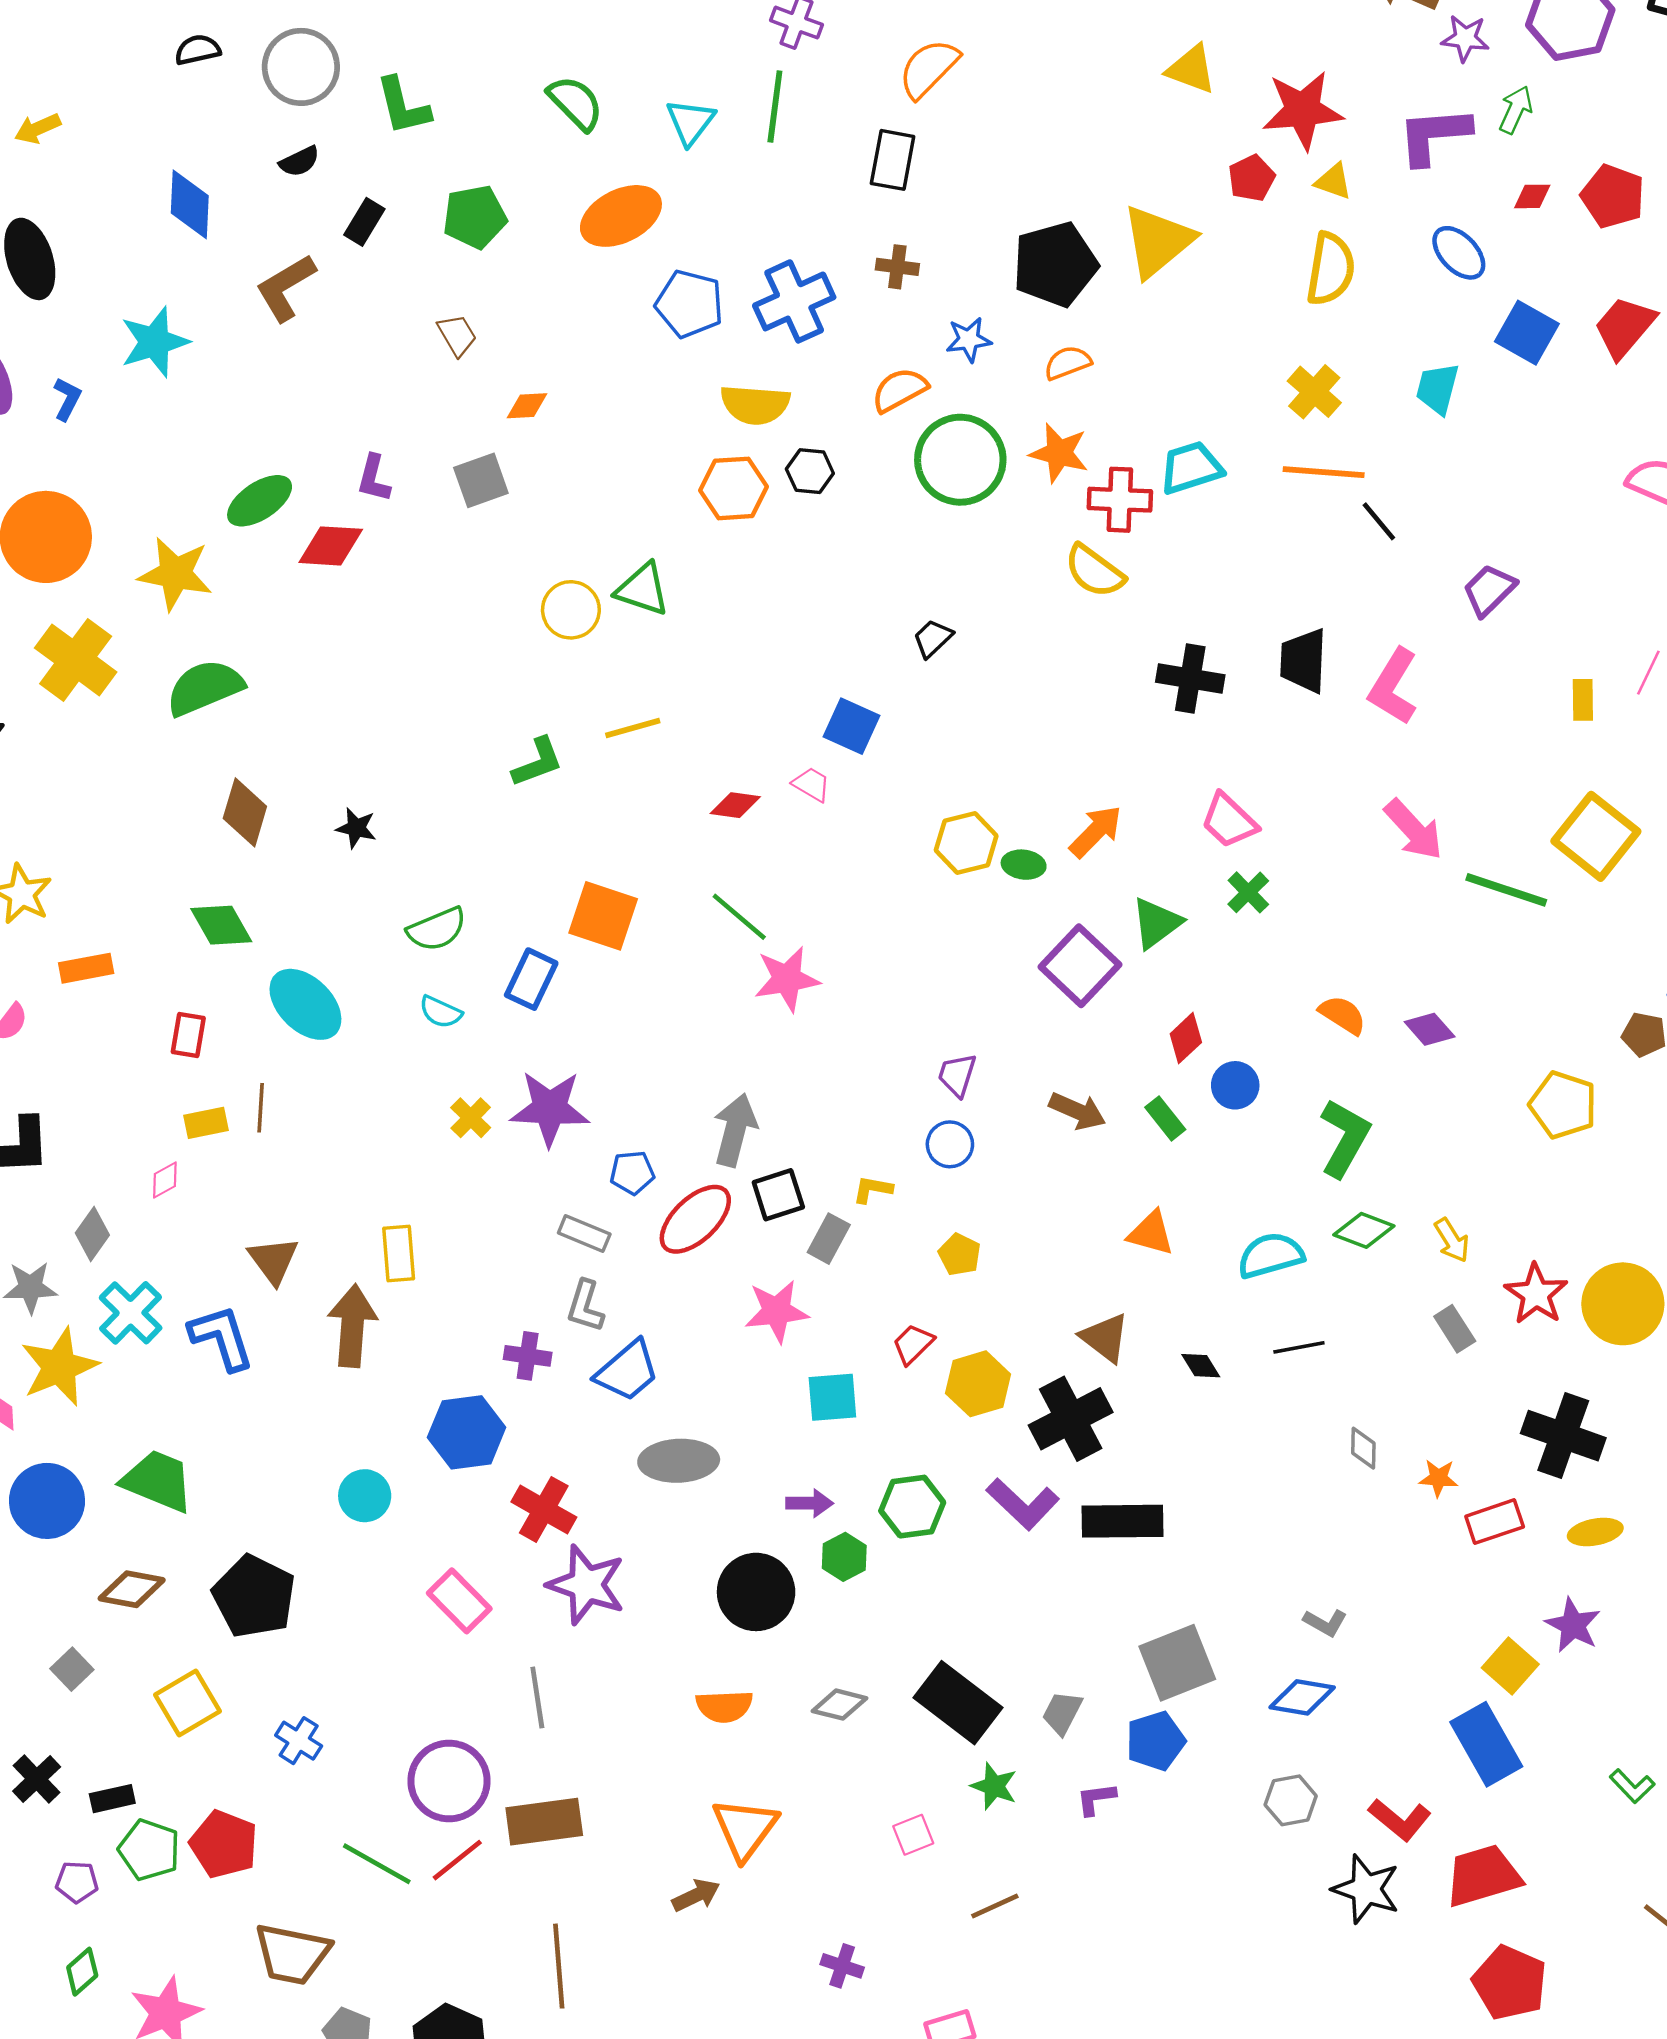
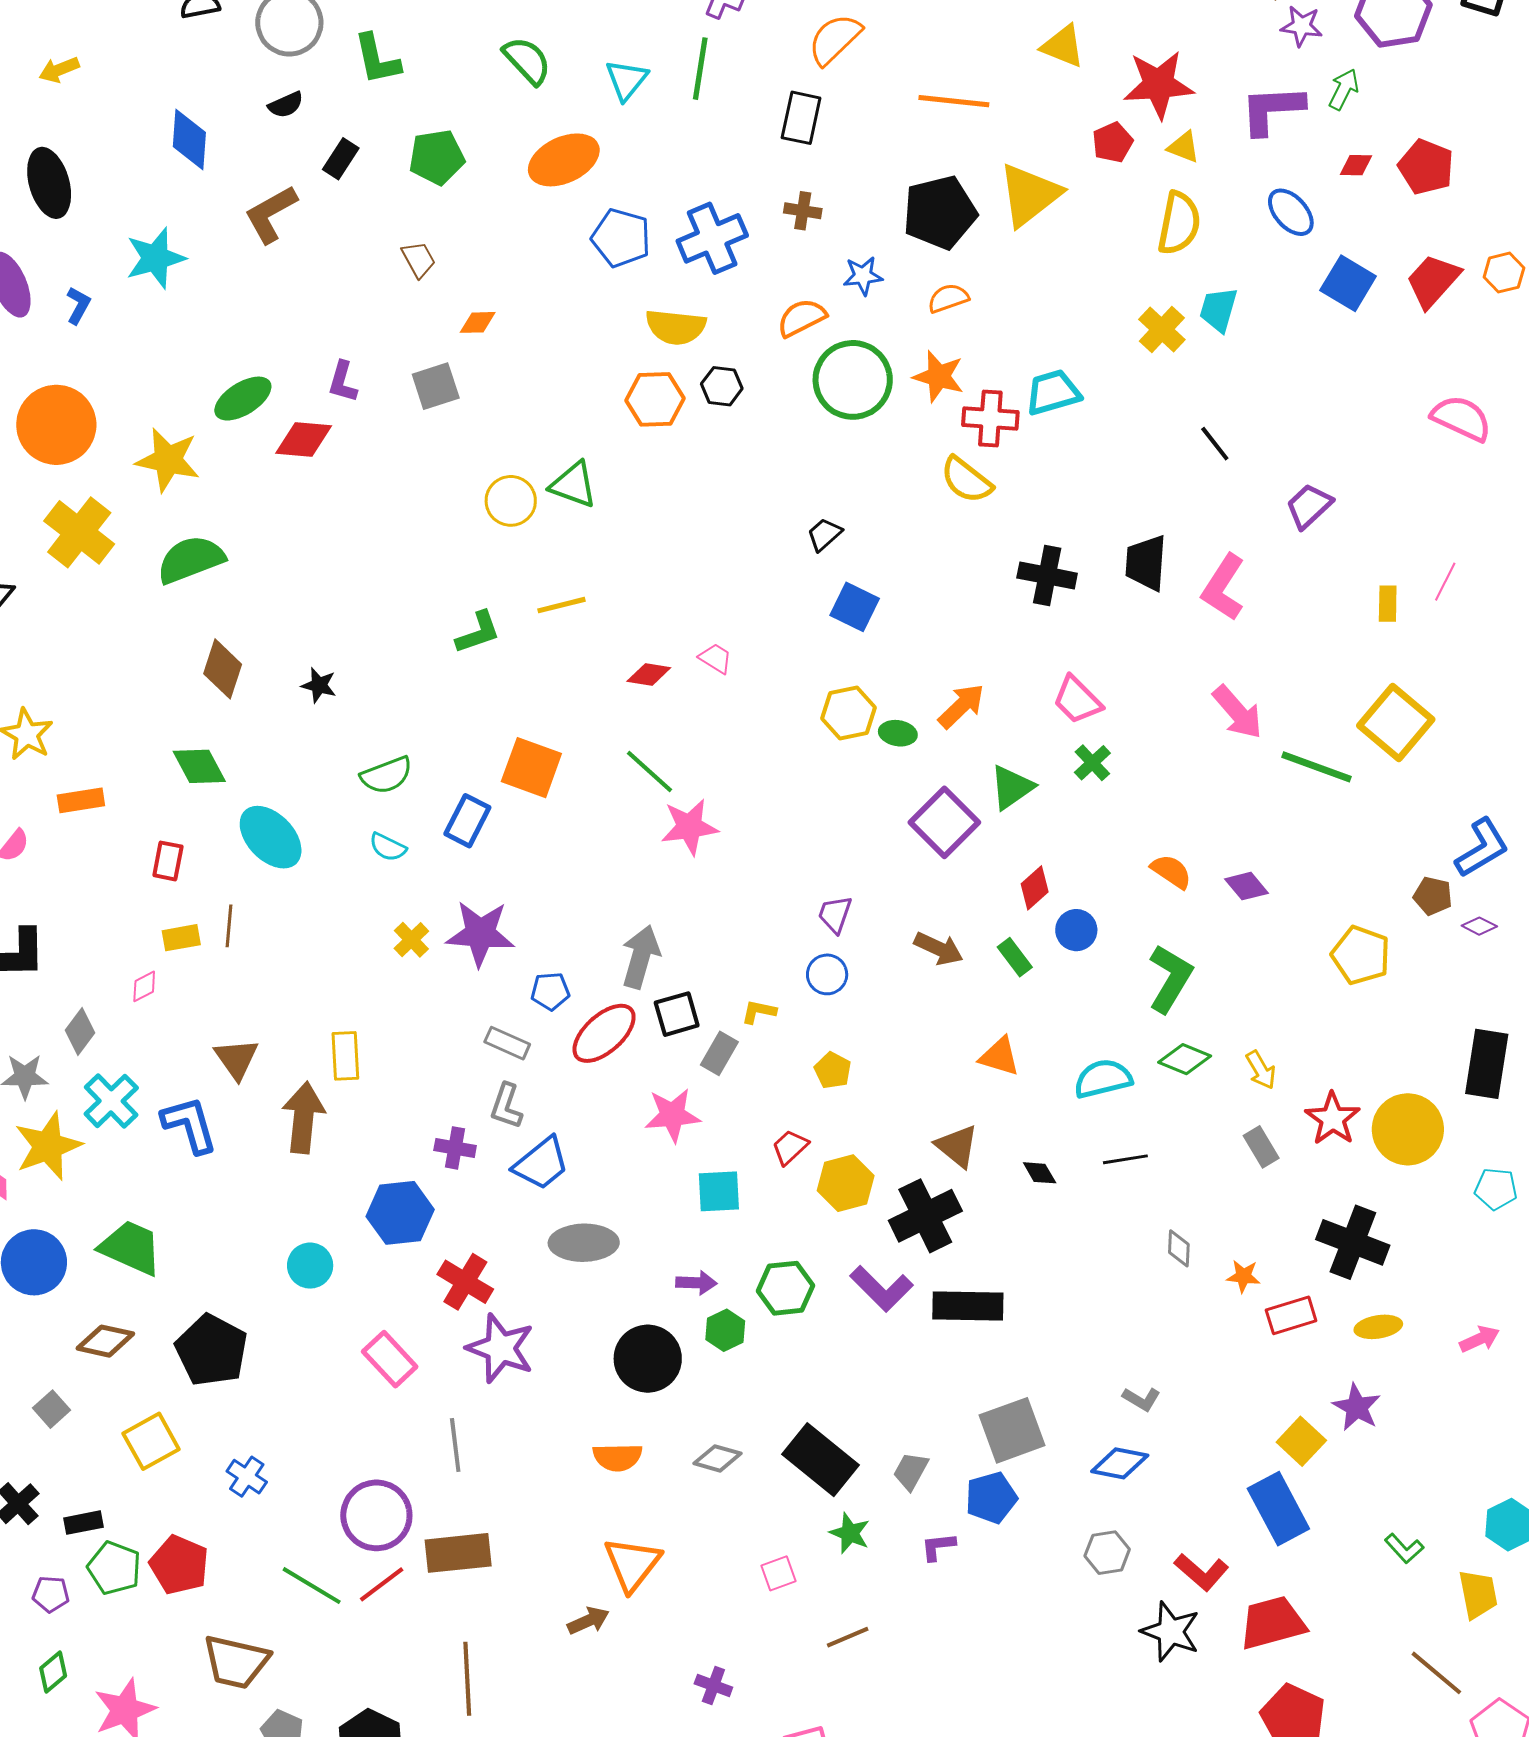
cyan trapezoid: (1437, 389) -> (1219, 310), moved
orange line: (1324, 472) -> (954, 101), moved
blue square: (851, 726) -> (855, 607), moved

